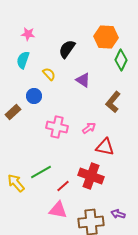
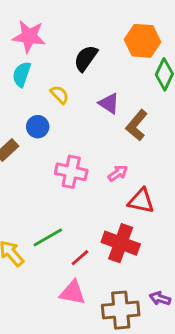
pink star: (28, 34) -> (29, 36), size x1.6
brown L-shape: (113, 102) -> (137, 125), moved

